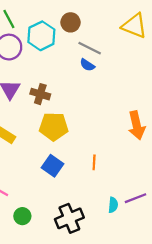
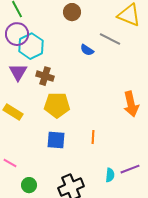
cyan hexagon: (41, 36) -> (31, 46), moved
gray line: (90, 48) -> (110, 39), moved
blue square: (53, 166) -> (56, 140), turned -30

